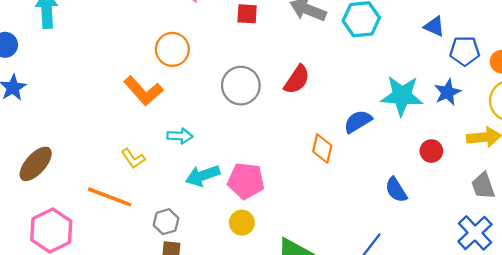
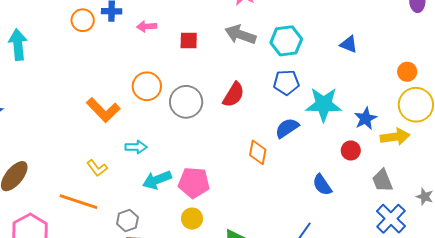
orange circle: (172, 49) -> (147, 86), moved
blue pentagon: (465, 51) -> (286, 82), moved
blue star: (447, 92) -> (366, 119), moved
gray trapezoid: (483, 186) -> (382, 181), moved

